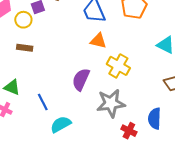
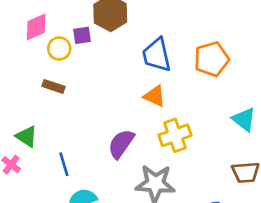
yellow cross: (118, 66) -> (175, 135), turned 30

